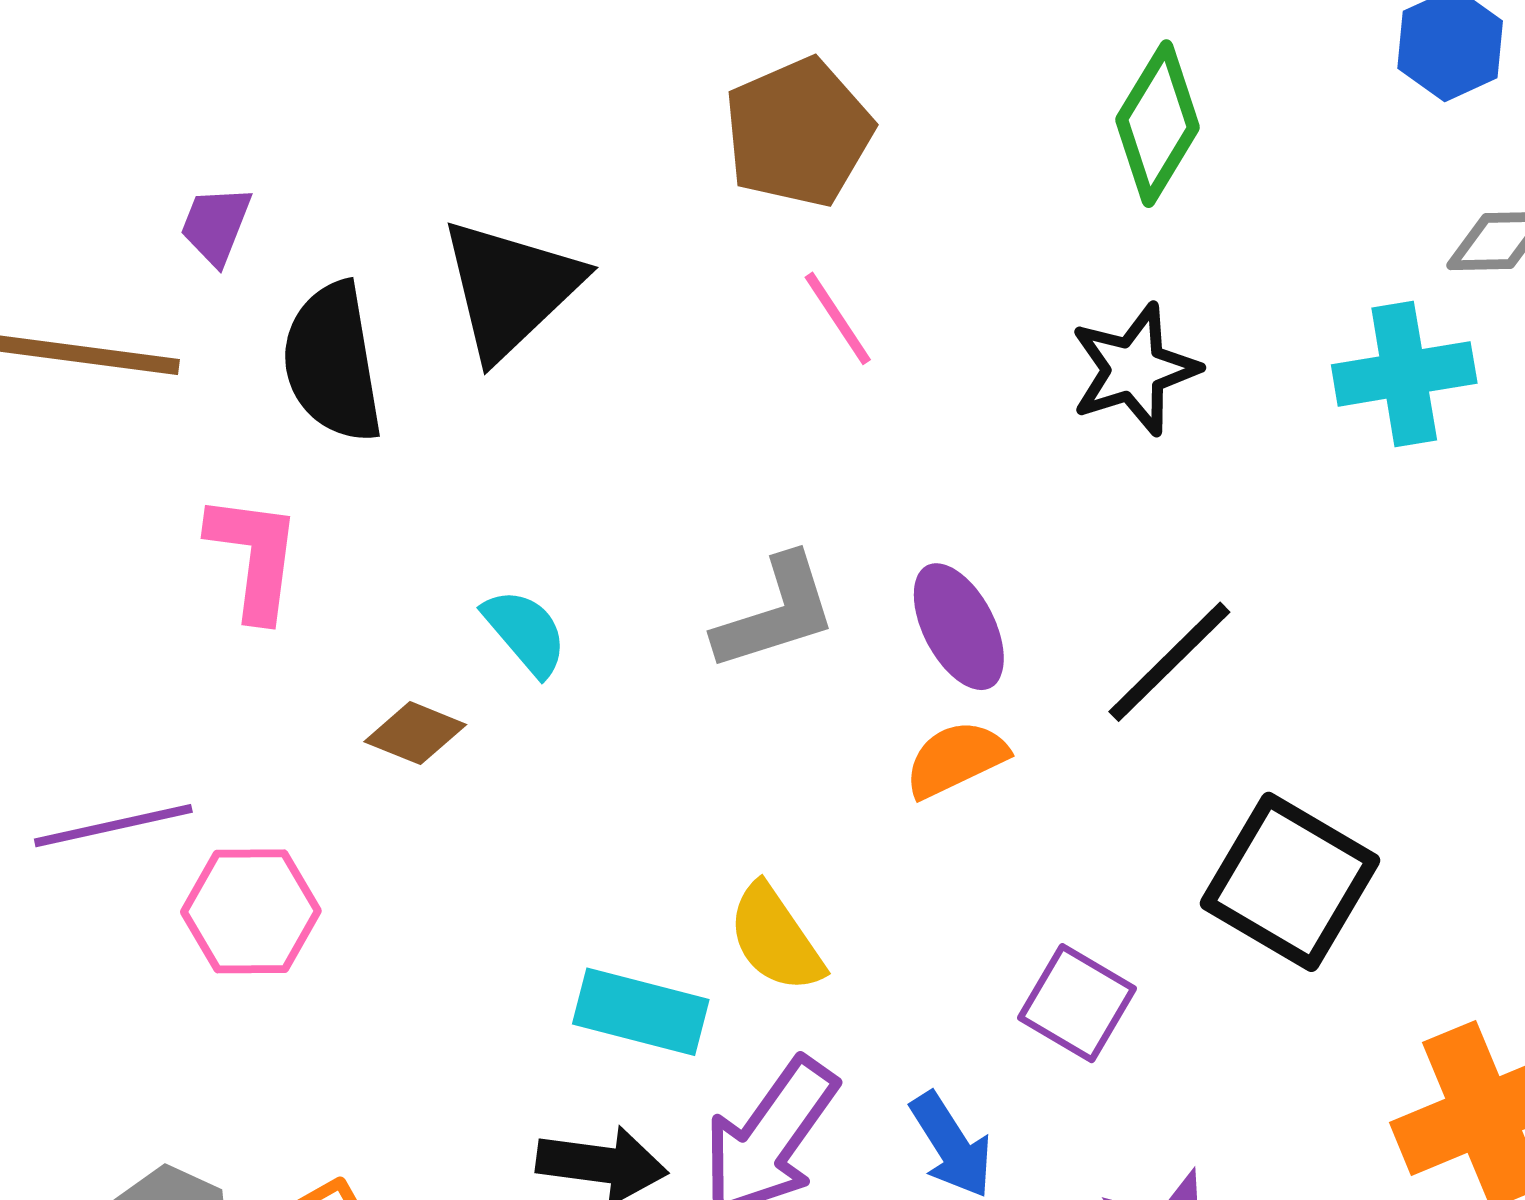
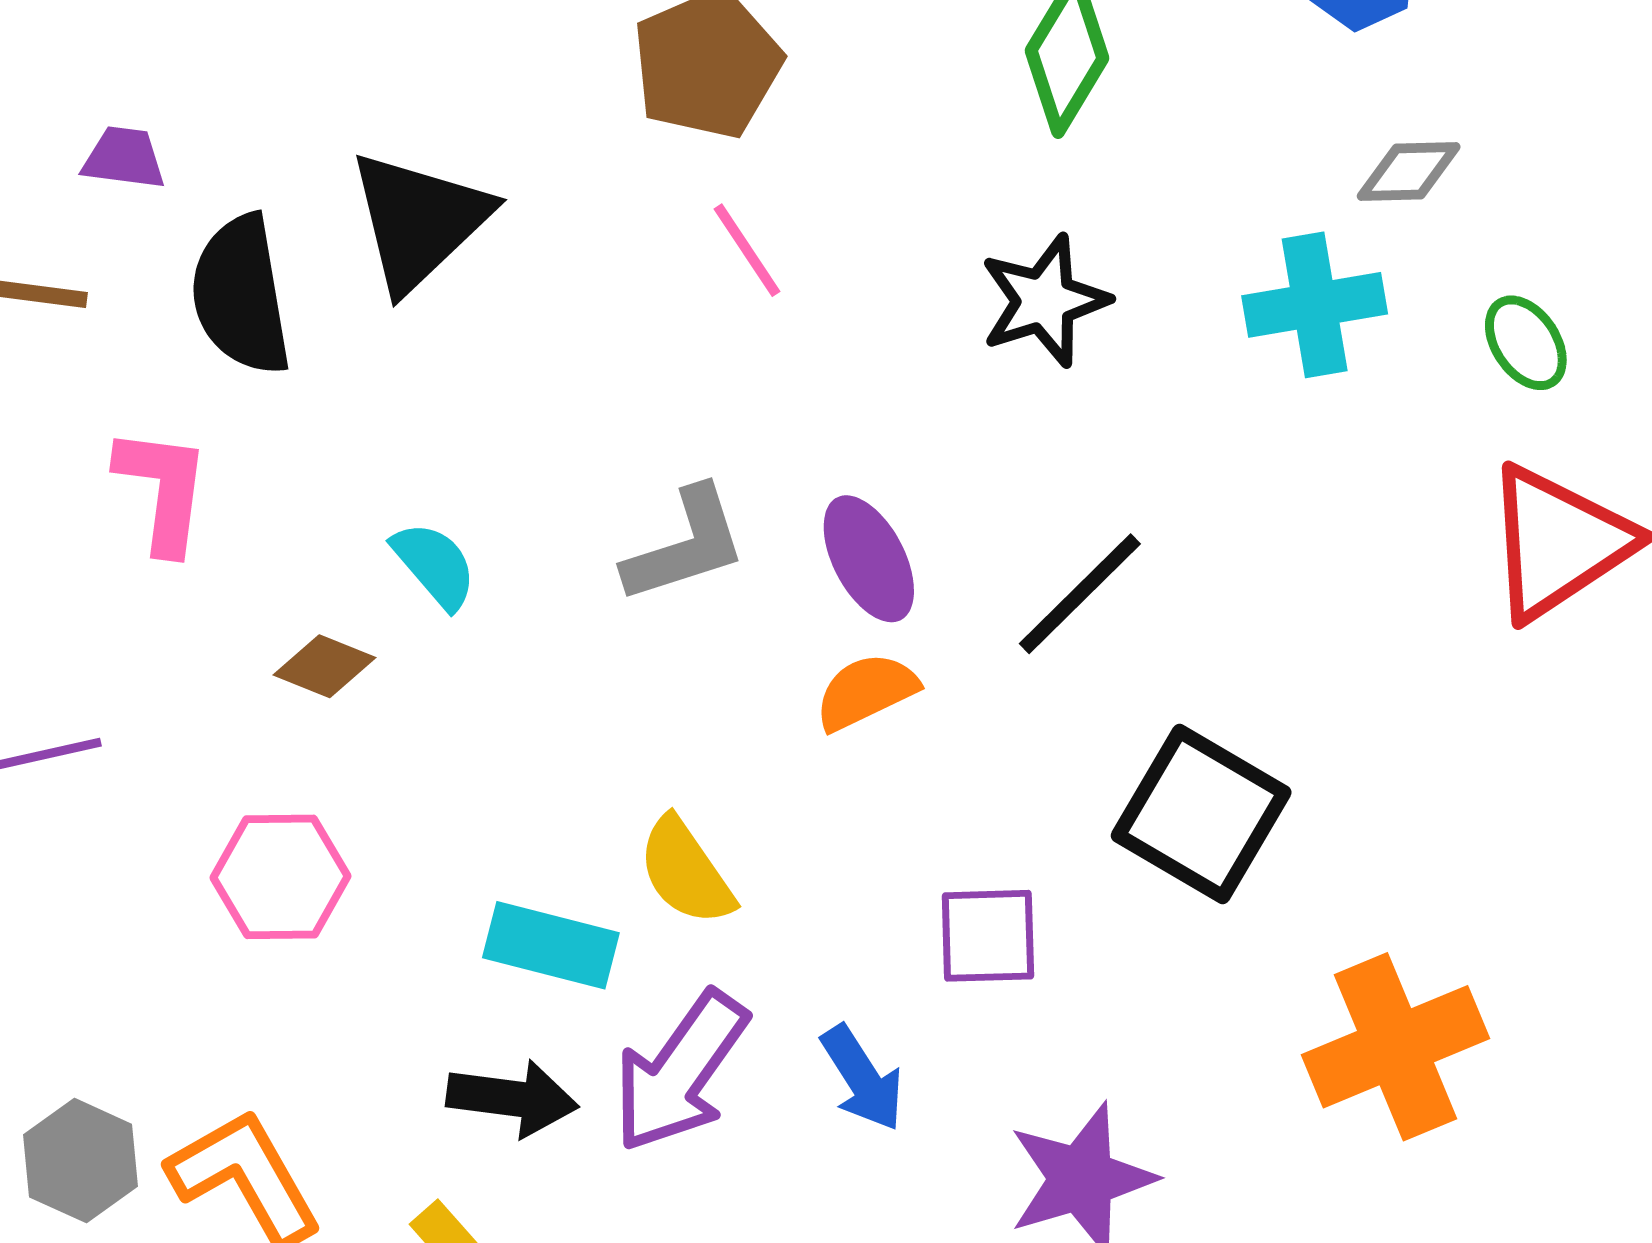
purple trapezoid: (216, 225) -> (124, 158), turned 76
pink hexagon: (251, 911) -> (280, 877), moved
purple square: (1077, 1003) -> (988, 936), turned -32

